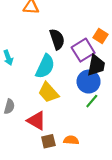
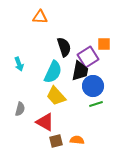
orange square: (100, 36) -> (104, 44), turned -32
black trapezoid: (96, 65) -> (80, 71), moved
green line: (92, 101) -> (96, 104), turned 32

